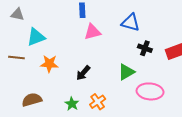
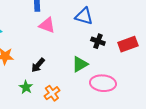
pink triangle: (92, 32) -> (47, 25), turned 36
green star: (72, 104) -> (26, 87), moved

